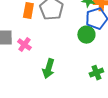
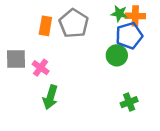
green arrow: (48, 69) -> (50, 97), moved

